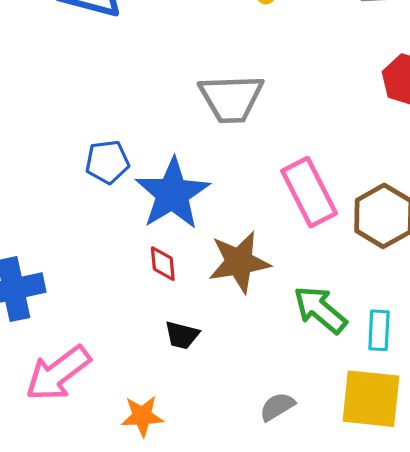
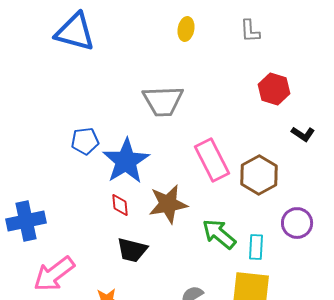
black trapezoid: (182, 335) -> (132, 250), size x1.4

